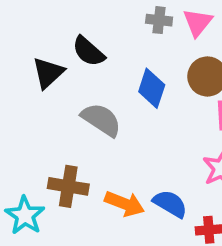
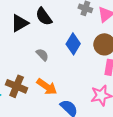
gray semicircle: (101, 120) -> (42, 55), size x0.6
orange arrow: (124, 204) -> (47, 87), moved

